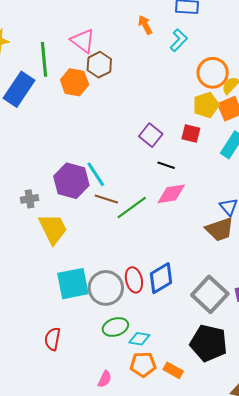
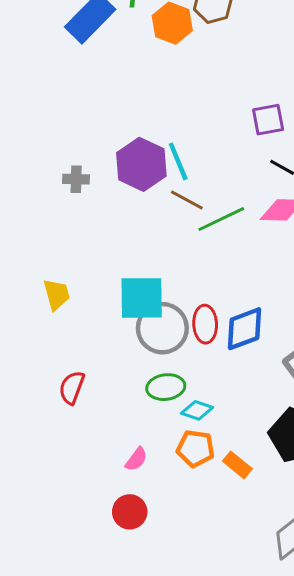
purple square: (151, 135) -> (268, 120), turned 30
yellow trapezoid: (53, 229) -> (57, 294), moved, size x0.7
cyan square: (73, 284) -> (142, 298), moved

